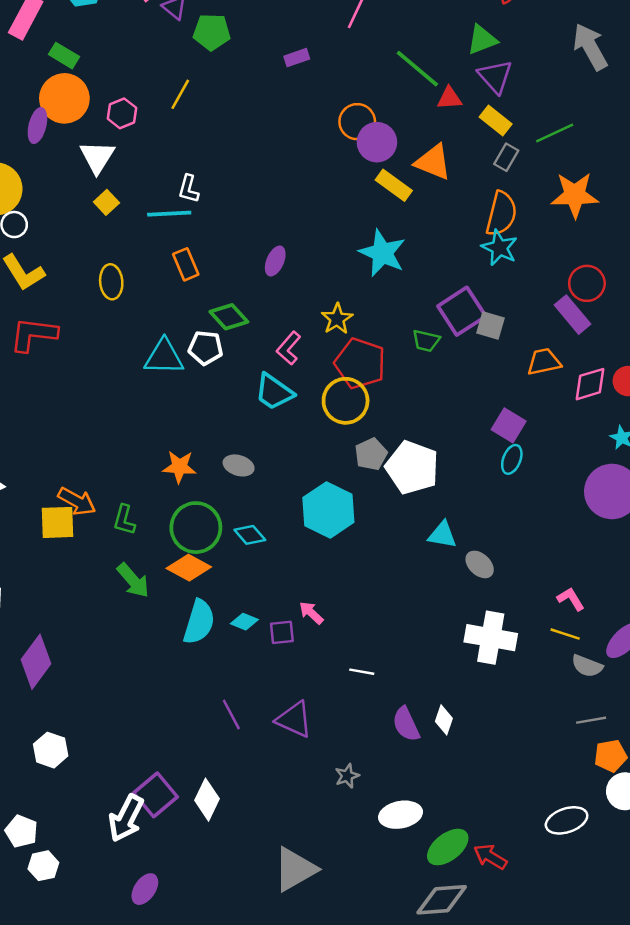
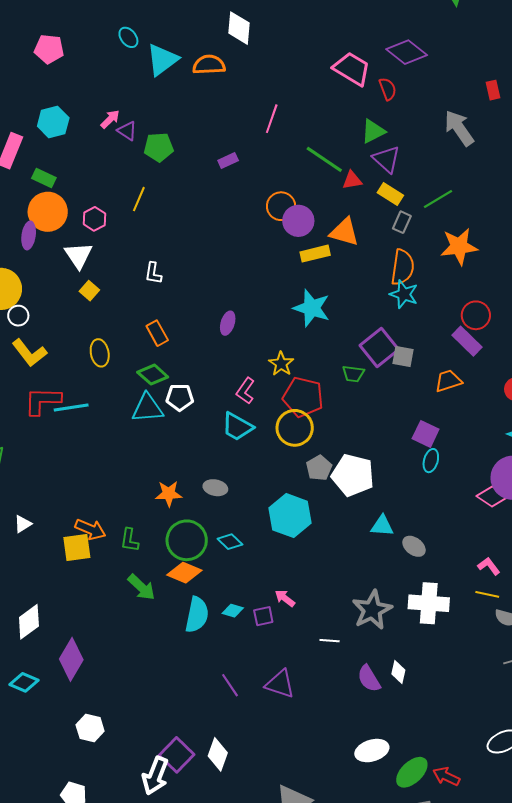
yellow rectangle: (394, 185) -> (315, 254), turned -44
cyan line: (169, 214) -> (71, 407), moved
green diamond: (229, 317) -> (153, 375), moved
pink diamond: (590, 384) -> (492, 497), moved, turned 56
gray star: (347, 776) -> (372, 610), moved, size x2.0

